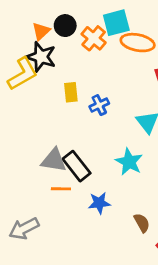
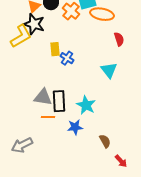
blue cross: (99, 105) -> (67, 58), moved, turned -32
cyan star: (129, 162) -> (86, 105), moved
black rectangle: (77, 166) -> (59, 101), turned 35

